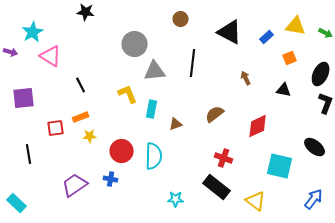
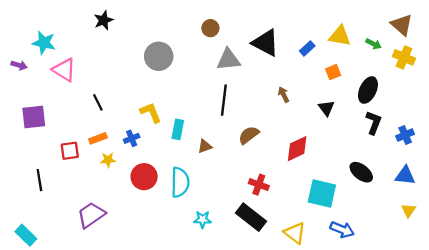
black star: (86, 12) -> (104, 20), turned -30
cyan star: (33, 32) -> (44, 43), turned -30
black line: (193, 63) -> (224, 100), moved
gray triangle: (155, 71) -> (228, 60), moved
black triangle: (284, 90) -> (326, 108), turned 42
blue cross: (111, 179) -> (132, 138), moved, turned -32
cyan star: (176, 199) -> (203, 219), moved
blue arrow: (314, 199) -> (342, 230), moved, turned 75

